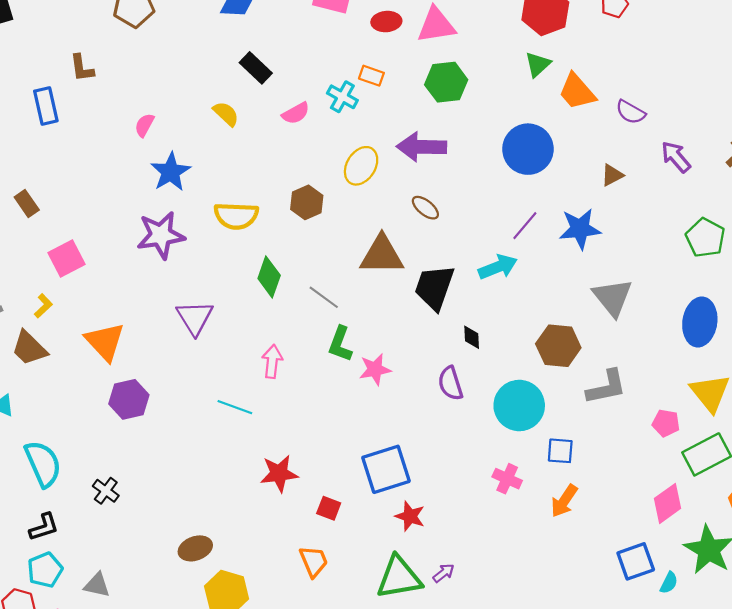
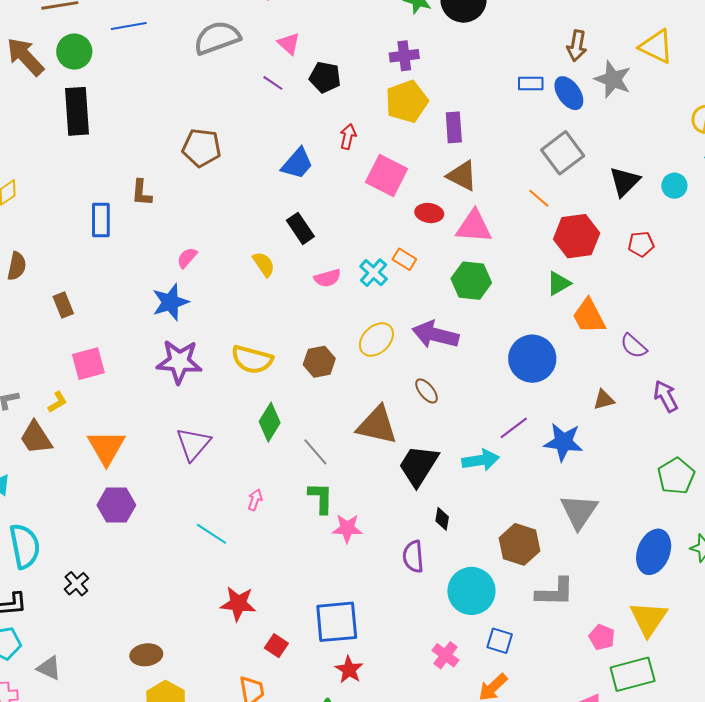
blue star: (171, 172) -> (170, 302), moved
green L-shape: (340, 344) -> (321, 498), turned 148
pink arrow: (272, 361) -> (255, 500), size x0.7

